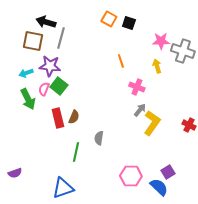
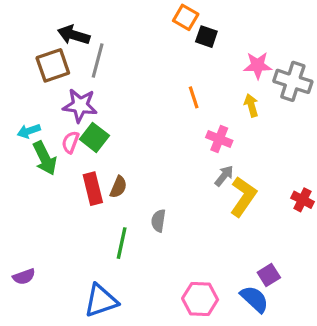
orange square: (109, 19) -> (186, 17), moved
brown square: (33, 41) -> (53, 65), turned -30
cyan arrow: (26, 73) -> (29, 131), moved
pink hexagon: (131, 176) -> (200, 299), moved

